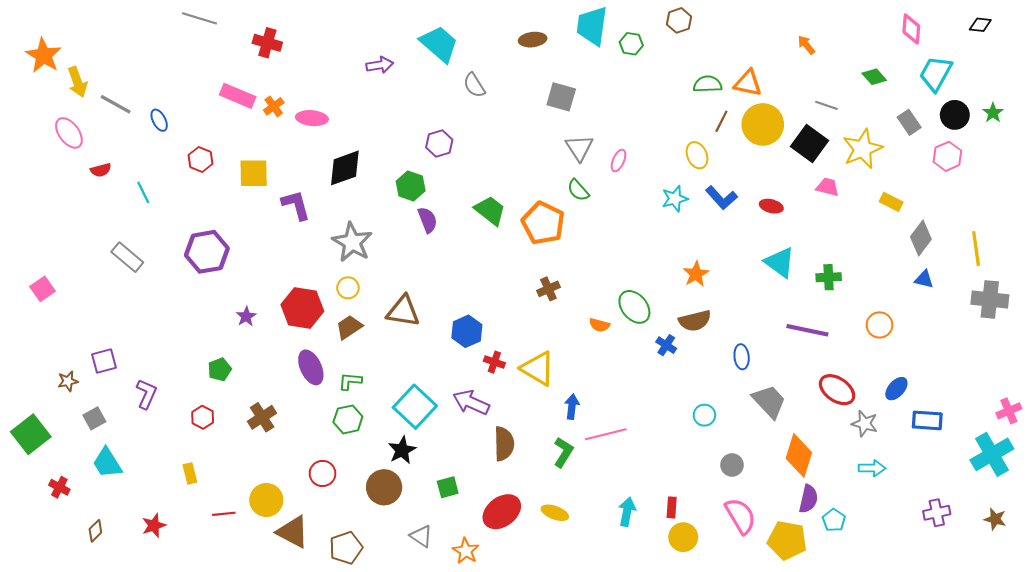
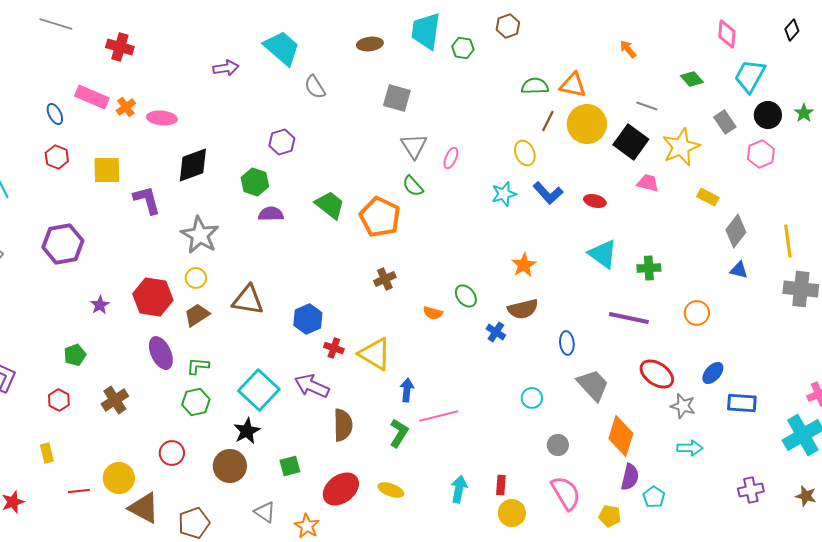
black diamond: (980, 25) -> (792, 30), turned -55
blue ellipse: (159, 120) -> (55, 114), moved
purple semicircle: (428, 220) -> (271, 214), turned -70
green ellipse: (634, 307) -> (466, 296), size x0.7
yellow pentagon: (787, 540) -> (610, 516), size x0.6

